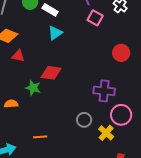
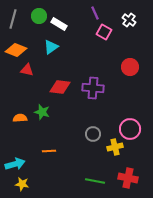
cyan triangle: (55, 33) -> (51, 47), moved
green star: (33, 88) -> (42, 112), moved
purple cross: (104, 91) -> (93, 88), moved
yellow cross: (106, 133) -> (115, 147), turned 35

